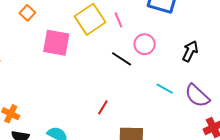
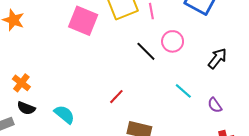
purple semicircle: (197, 96) -> (215, 105), size x0.6

